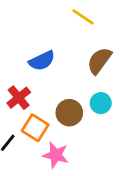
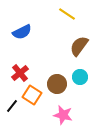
blue semicircle: (42, 61) -> (22, 32), moved
pink star: (56, 155) -> (63, 115), moved

